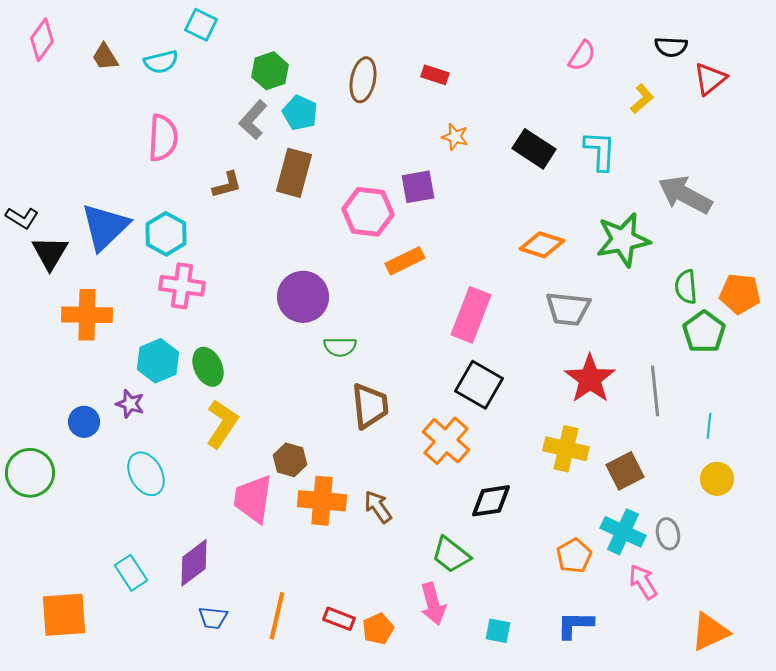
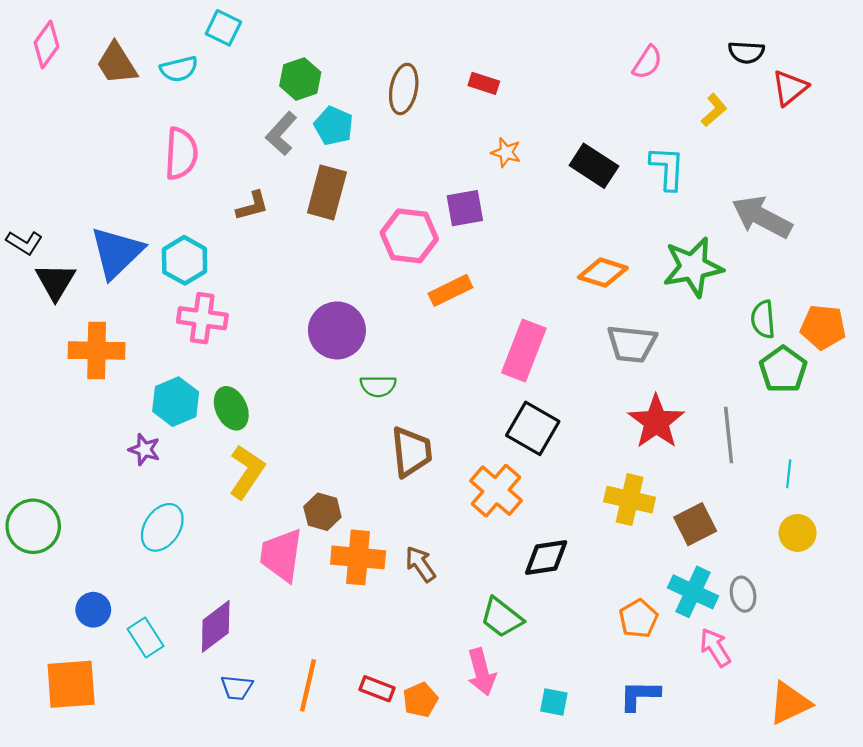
brown trapezoid: (105, 57) -> (117, 63), size x1.4
blue circle: (84, 422) -> (93, 610), moved
cyan ellipse: (146, 474) -> (162, 527), turned 63

